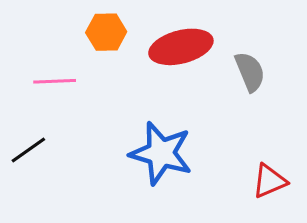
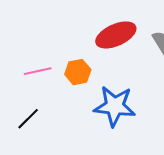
orange hexagon: (106, 32) -> (78, 72), moved

